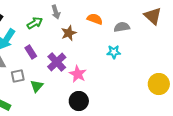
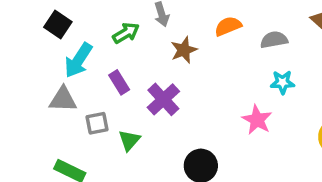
orange semicircle: (95, 19) -> (228, 26), turned -42
cyan star: (114, 52) -> (283, 82), moved
pink star: (78, 74) -> (257, 120), moved

